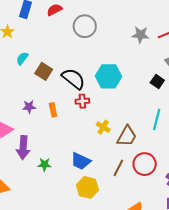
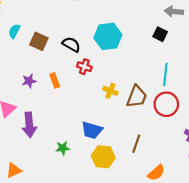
black semicircle: (73, 79) -> (71, 44), size x0.7
red cross: (82, 101) -> (84, 67), turned 32
red circle: (145, 164) -> (166, 104), moved
green star: (44, 165) -> (63, 148), moved
brown line: (118, 168) -> (136, 144), moved

